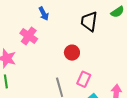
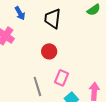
black trapezoid: (89, 21) -> (53, 19), moved

